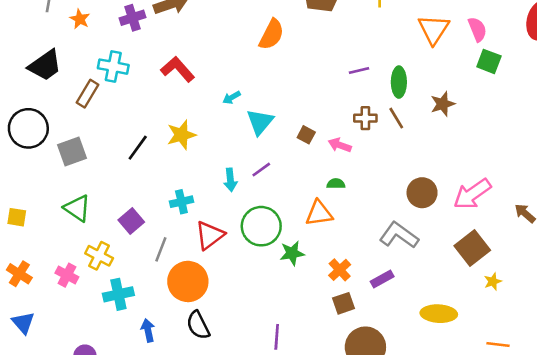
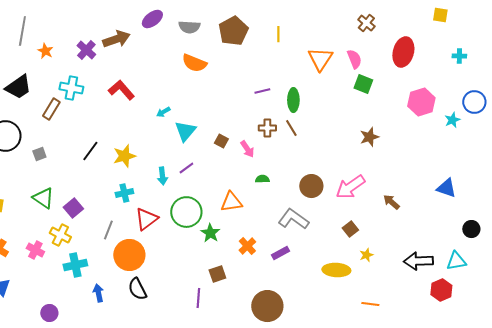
purple cross: (133, 18) -> (86, 50), turned -30
orange semicircle: (271, 34) -> (194, 63), turned 85
brown star: (443, 104) -> (369, 137), moved
yellow star: (181, 135) -> (124, 156), moved
pink arrow: (340, 145) -> (247, 149), turned -144
gray square: (72, 152) -> (39, 154), size x0.6
green semicircle: (336, 184) -> (262, 179), moved
purple square: (131, 221) -> (73, 208), moved
brown square: (472, 248) -> (350, 229), size x0.6
green star: (292, 253) -> (210, 233), turned -30
brown square: (344, 303) -> (217, 274), moved
yellow ellipse: (439, 314) -> (336, 270), moved

